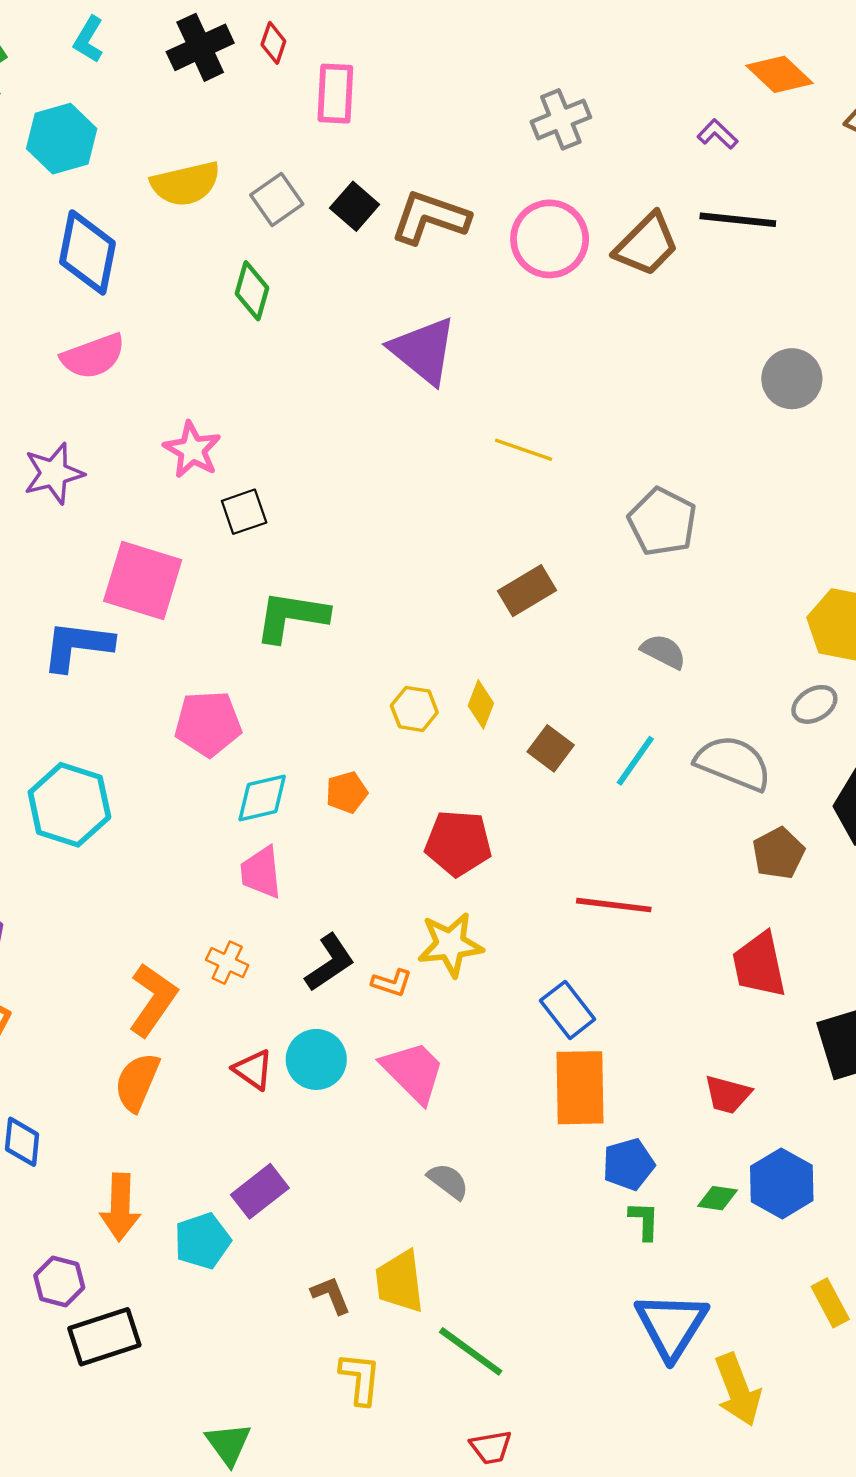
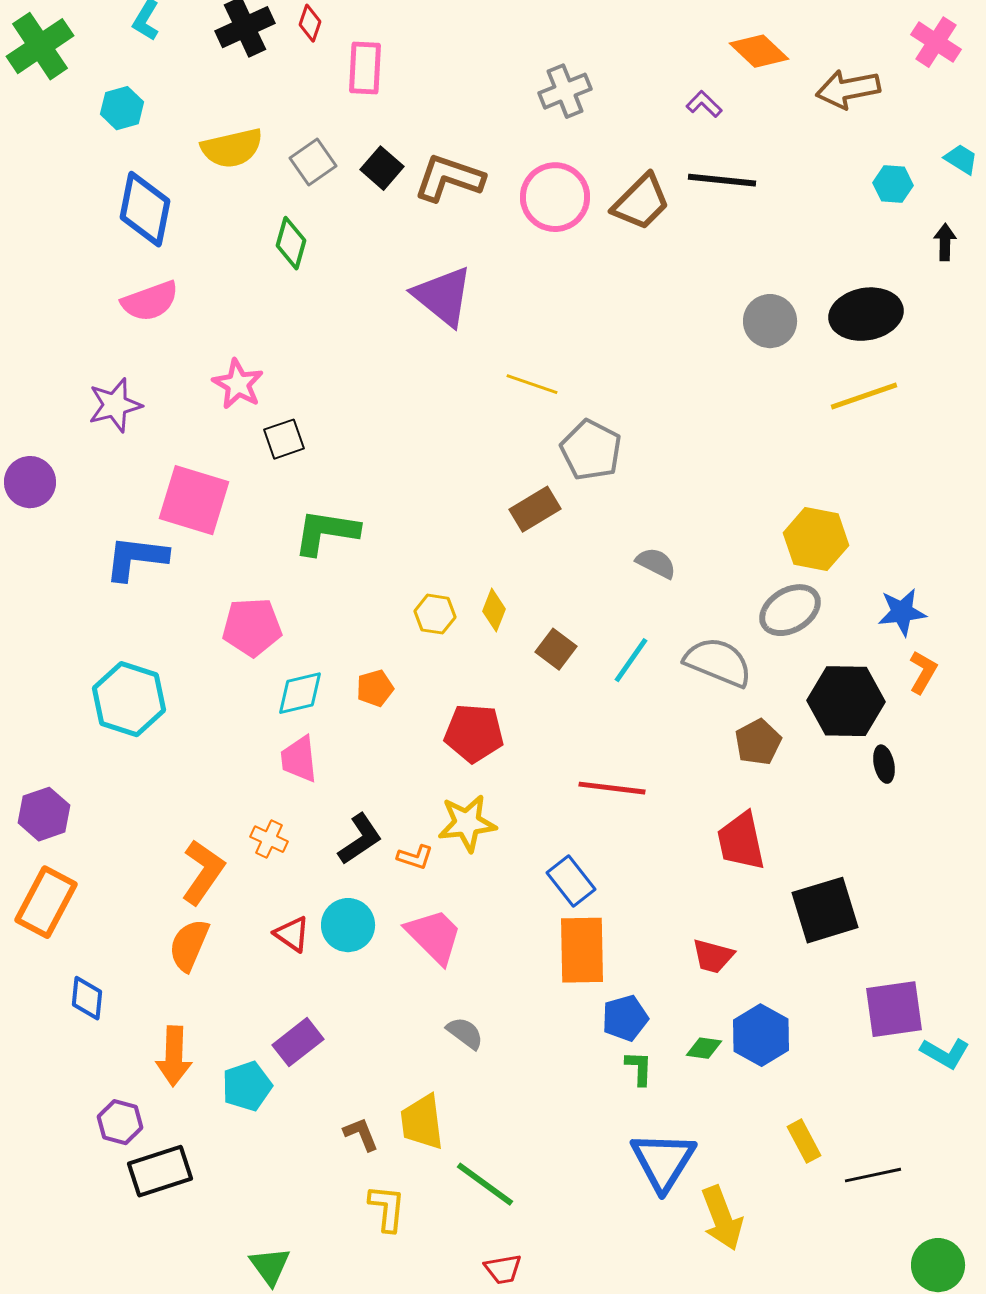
cyan hexagon: (62, 139) -> (122, 108), size x0.7
gray pentagon: (662, 522) -> (591, 450), moved
gray ellipse: (814, 704) -> (790, 610), size x1.5

